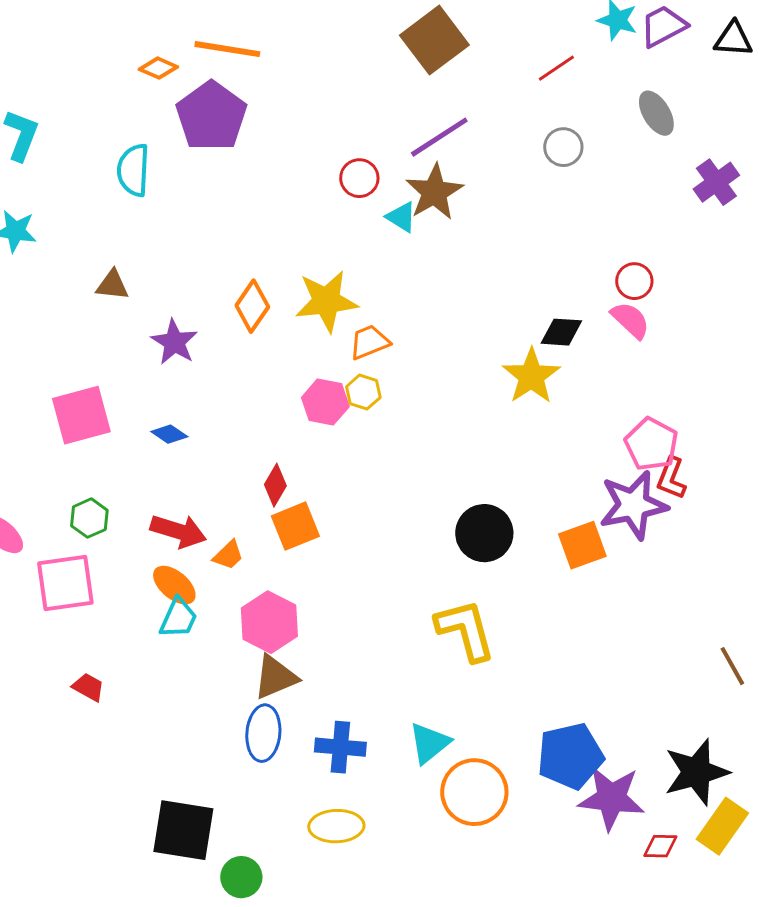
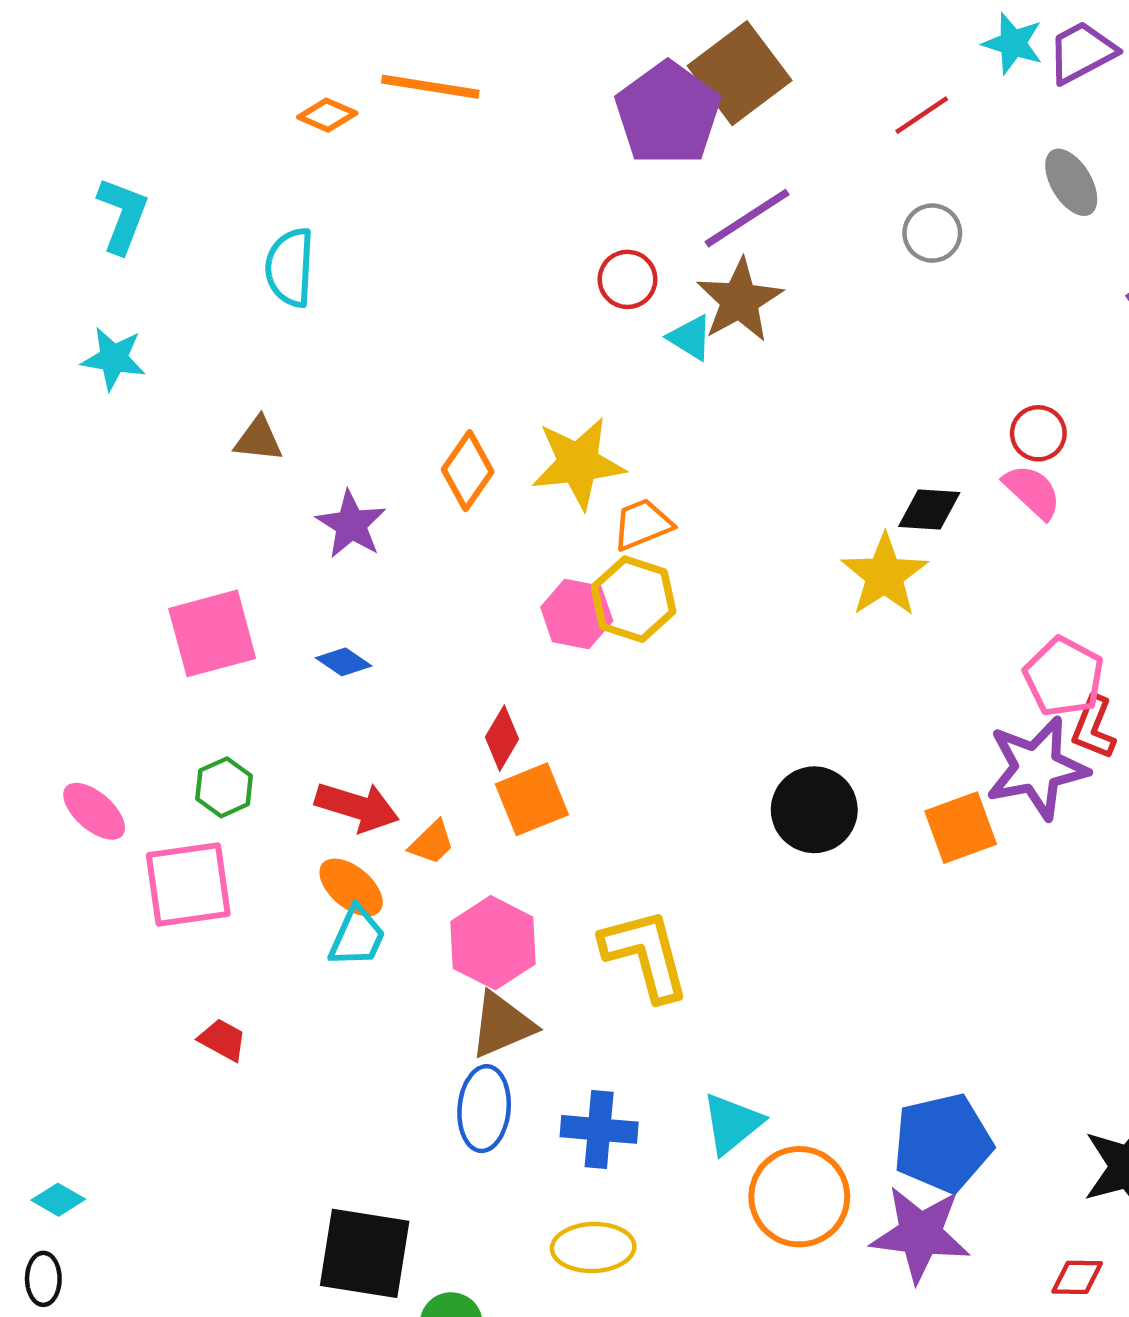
purple pentagon: (211, 116) -> (668, 114), moved
yellow hexagon: (363, 392) -> (633, 599), size x1.6
yellow L-shape: (465, 630) -> (645, 955), moved
purple star: (611, 798) -> (920, 1234), moved

